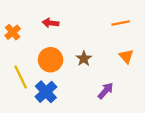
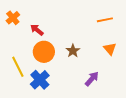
red arrow: (51, 23) -> (37, 30), moved, turned 32
orange cross: (13, 32) -> (13, 18), moved

